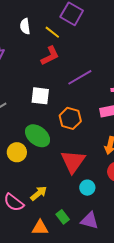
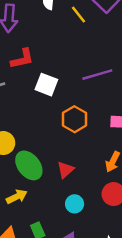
red L-shape: (50, 56) -> (22, 59), moved
green ellipse: (38, 136) -> (29, 165), moved
red triangle: (73, 161) -> (65, 170), size x0.6

